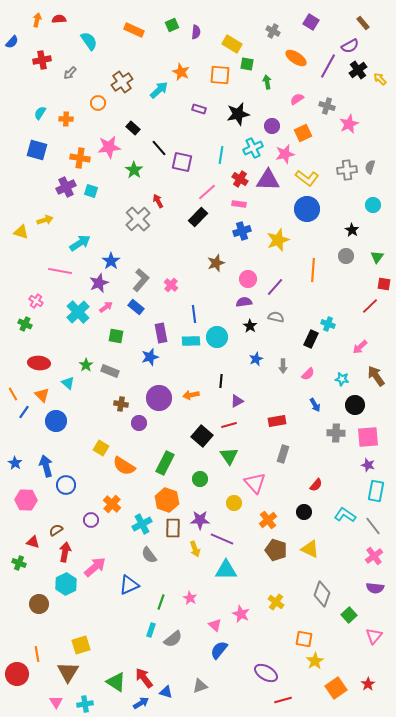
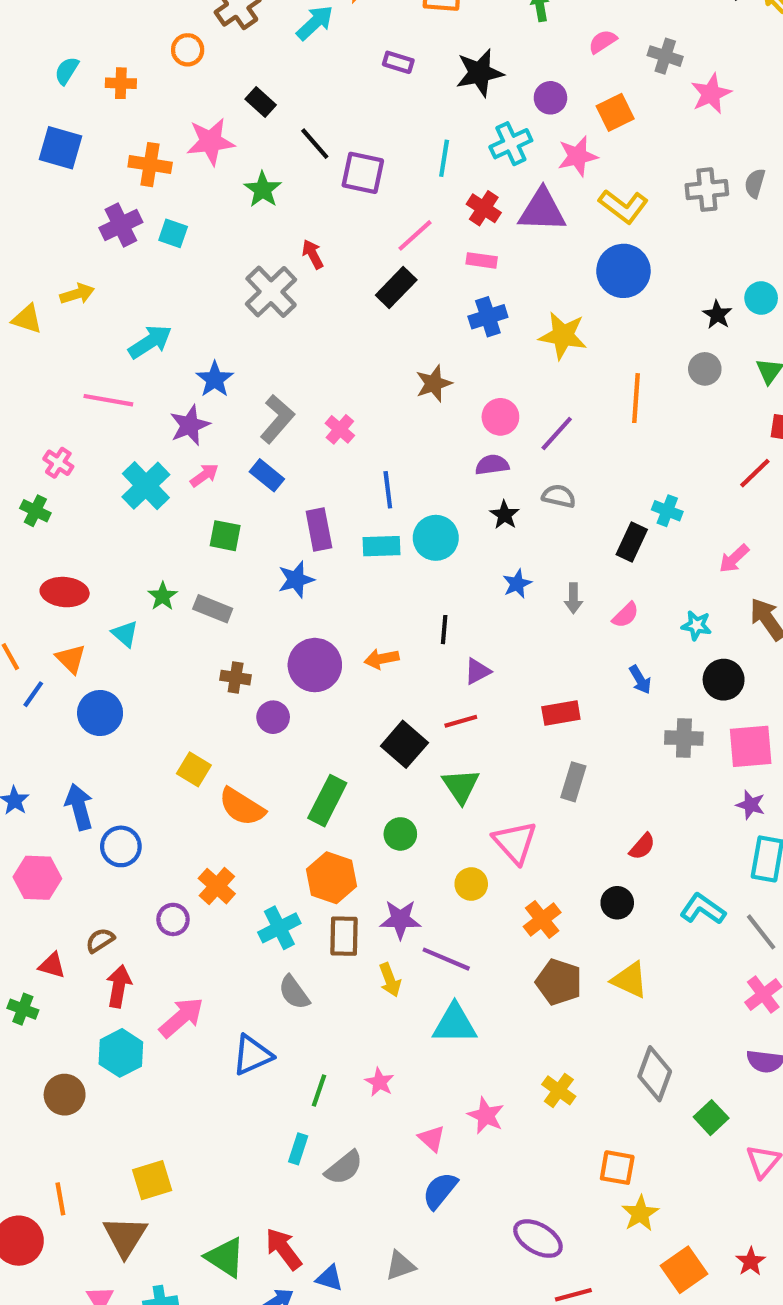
cyan circle: (373, 205) -> (761, 298), moved
yellow star: (278, 240) -> (563, 336), turned 30

